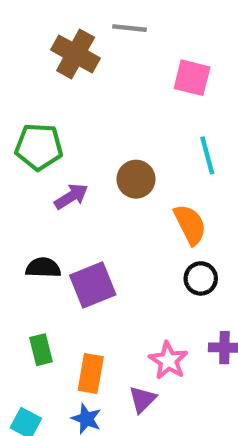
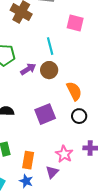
cyan line: (207, 155) -> (50, 46), moved
purple arrow: (71, 196) -> (28, 69), moved
purple square: (93, 285) -> (45, 114), moved

